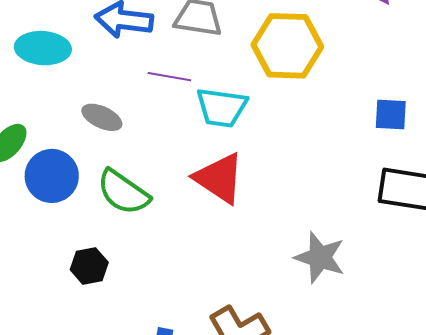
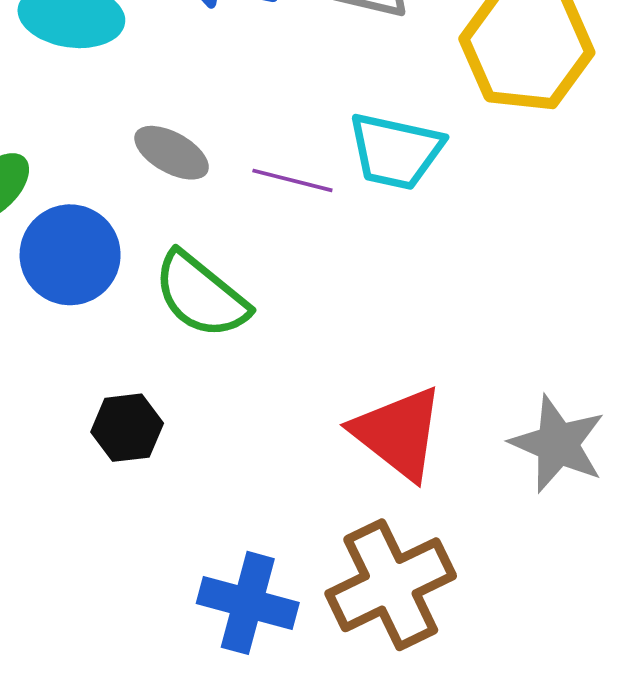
purple line: (169, 77) -> (292, 180), moved
red triangle: (219, 178) -> (398, 433), moved

